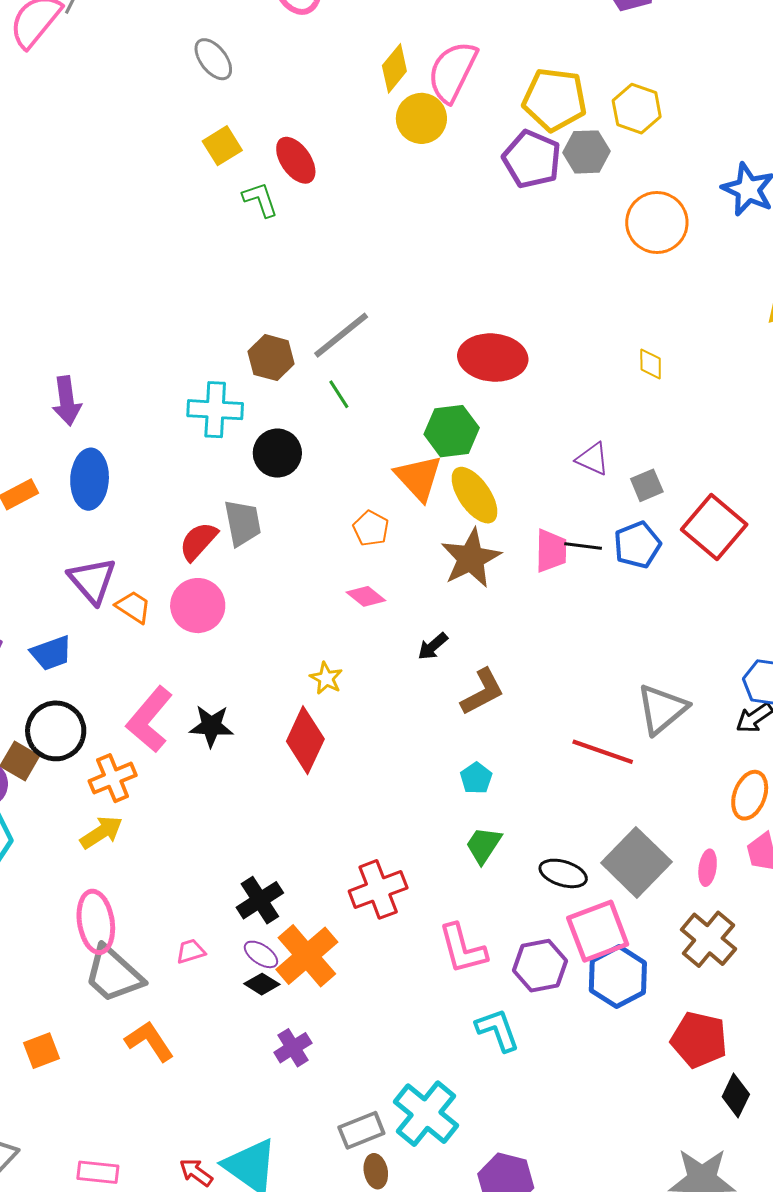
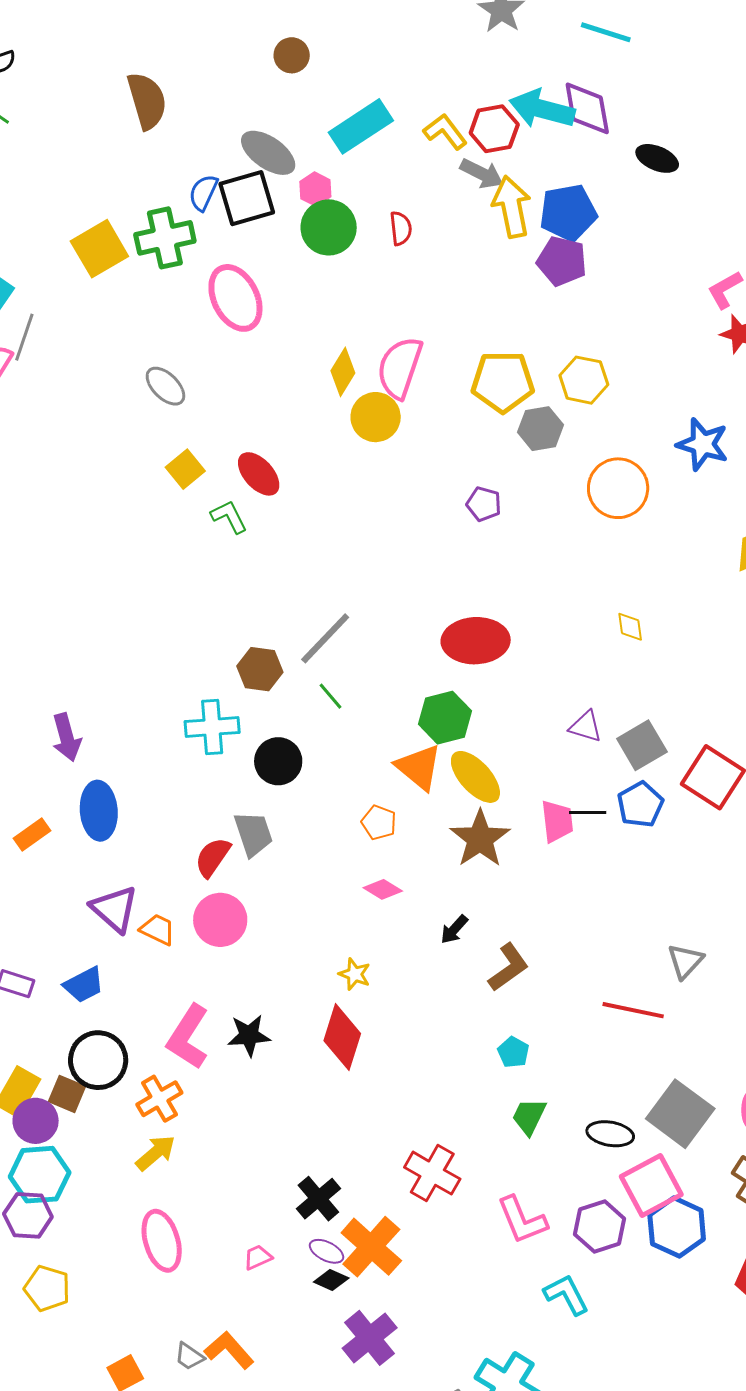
purple pentagon: (532, 159) -> (484, 504), moved, size x0.6
gray square: (647, 485) -> (642, 745), size x1.5
gray triangle: (662, 709) -> (685, 961), size x0.7
red cross: (378, 889) -> (432, 1173), turned -32
gray trapezoid: (113, 974) -> (189, 1356), moved, size x0.5
purple cross: (293, 1048) -> (370, 1338), size x1.5

